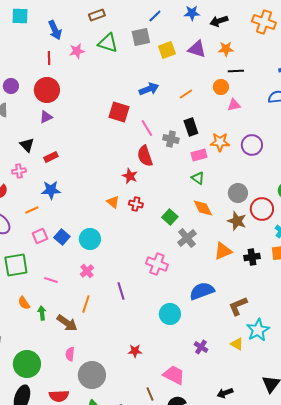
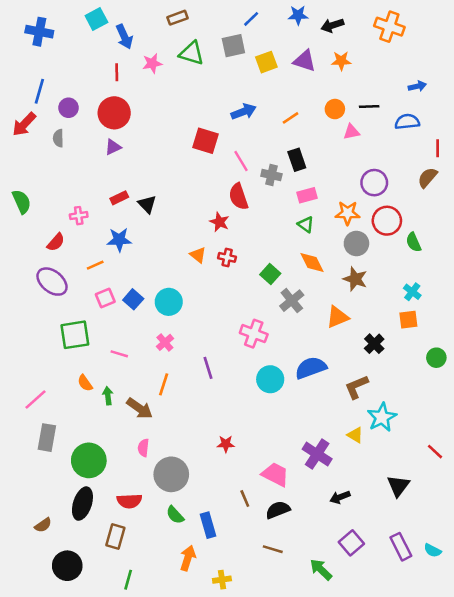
cyan square: (20, 16) -> (96, 19), moved, turned -30
black line: (236, 71) -> (369, 106), moved
orange star: (220, 142) -> (348, 213), moved
black triangle: (27, 145) -> (147, 204), moved
red circle: (262, 209) -> (387, 221), moved
black cross: (252, 257) -> (374, 344), moved, turned -35
cyan circle: (170, 314) -> (270, 379), moved
purple cross: (201, 347) -> (317, 454), moved, size x1.6

